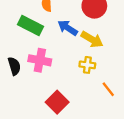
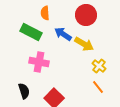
yellow cross: (87, 65) -> (99, 66), moved, turned 32
black semicircle: (14, 66) -> (24, 91), moved

